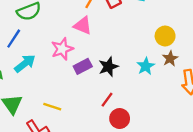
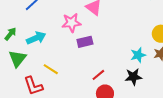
cyan arrow: (25, 63) -> (36, 38), moved
black star: (108, 67) -> (133, 77), moved

